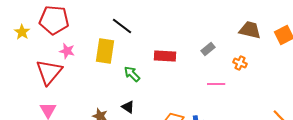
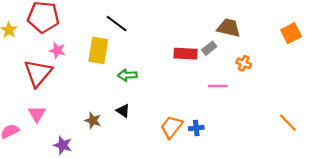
brown trapezoid: (250, 30) -> (229, 28), moved
red rectangle: (165, 56) -> (186, 54), moved
green arrow: (132, 74) -> (127, 75), turned -48

